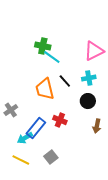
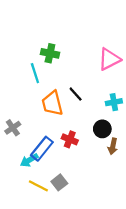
cyan line: (52, 57) -> (35, 73), moved, turned 36
cyan cross: (89, 78) -> (114, 102), moved
black circle: (88, 101) -> (102, 129), moved
yellow line: (21, 160) -> (38, 186), moved

